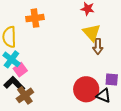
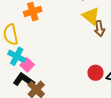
red circle: (86, 89) -> (95, 73), size x0.6

